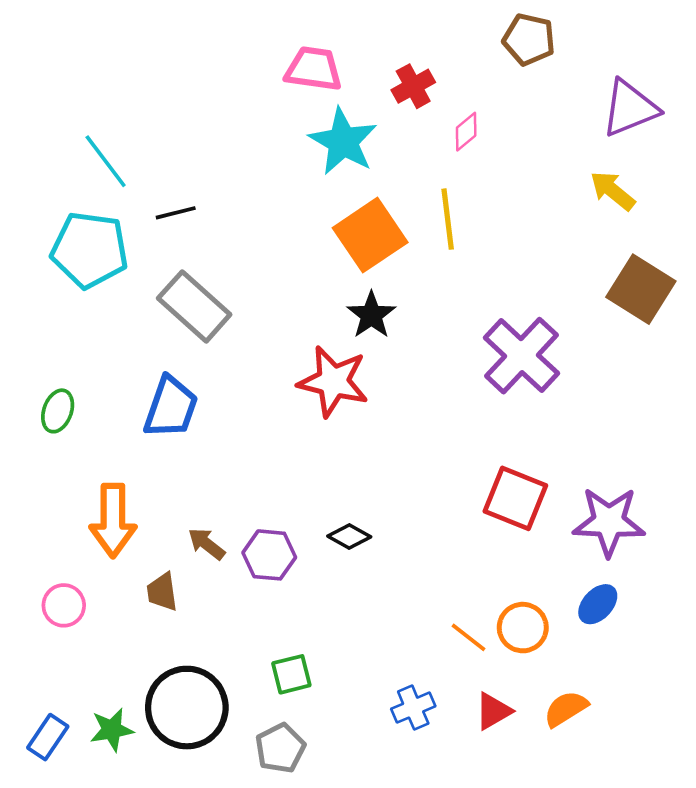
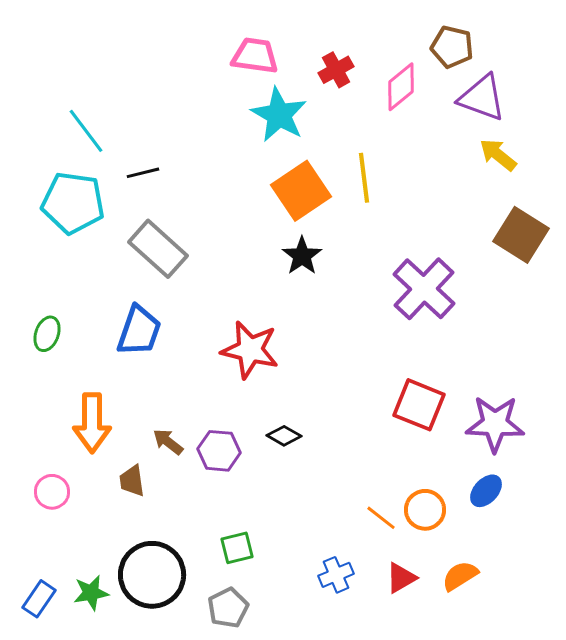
brown pentagon: (529, 39) -> (452, 47), moved
purple triangle: (630, 108) -> (482, 98), moved, turned 42
pink diamond: (466, 132) -> (401, 87), moved, size x1.5
red star: (333, 381) -> (250, 350), moved

